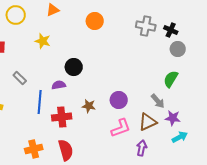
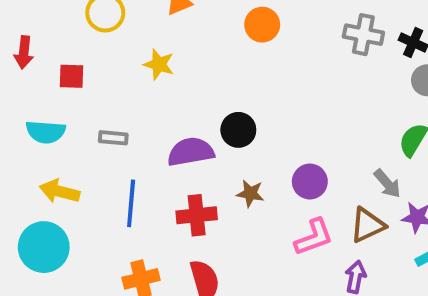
black circle: (74, 67) -> (238, 130), moved
gray rectangle: (20, 78) -> (113, 138), turned -40
purple semicircle: (59, 85) -> (191, 152), size x1.6
blue line: (40, 102) -> (131, 203), moved

